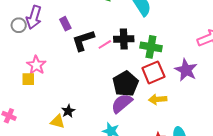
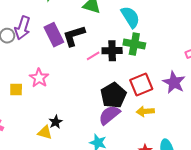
purple rectangle: (65, 24) -> (54, 35), size x1.6
black L-shape: (83, 40) -> (74, 36), moved
green cross: (151, 47) -> (134, 44), moved
pink star: (36, 65) -> (39, 78), moved

